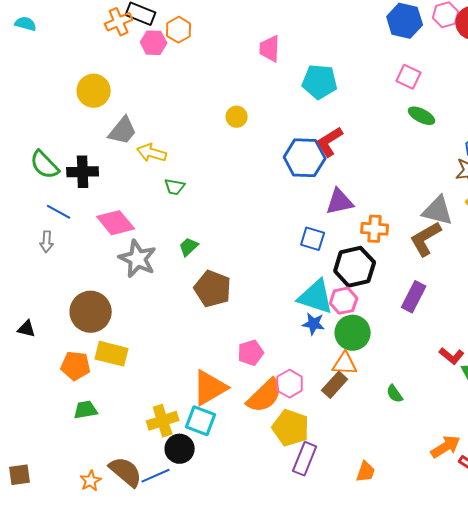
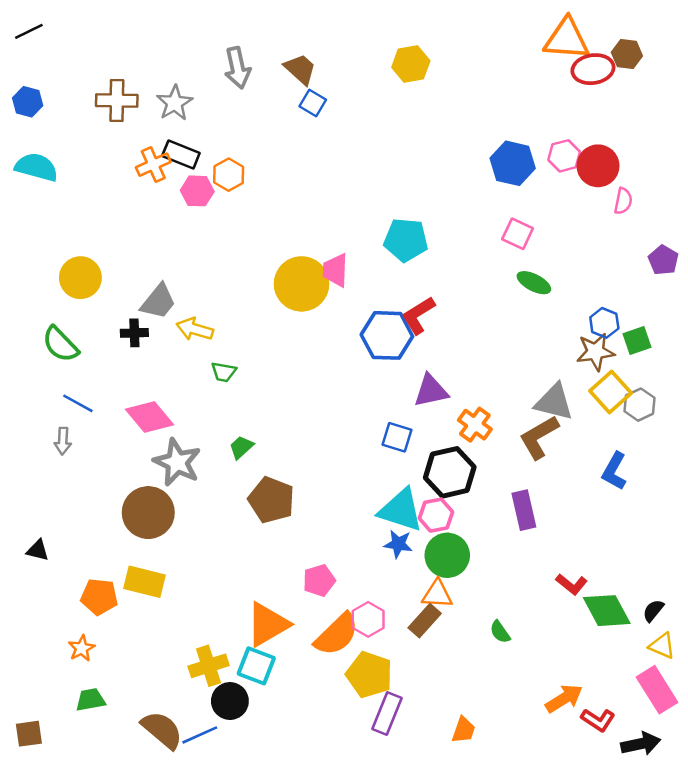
cyan semicircle: (26, 24) -> (36, 167), size x1.6
pink trapezoid: (270, 49) -> (335, 270), moved
yellow circle: (94, 91) -> (80, 278), moved
yellow circle: (237, 117) -> (302, 284), size x2.0
black cross: (83, 172) -> (134, 333), moved, size x0.7
orange cross: (375, 229) -> (475, 425), turned 32
purple rectangle: (414, 297) -> (524, 510), turned -40
brown circle: (91, 312) -> (148, 513), moved
green trapezoid: (86, 410) -> (90, 700), moved
orange star: (91, 481) -> (82, 648), moved

